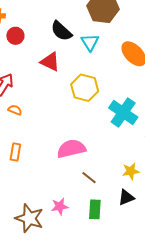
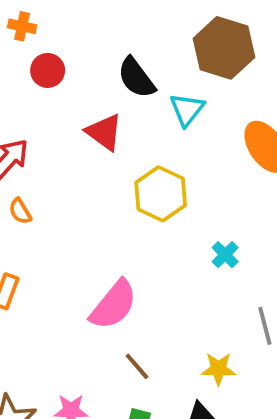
orange semicircle: (15, 110) -> (20, 211), turned -152
cyan cross: (123, 113) -> (225, 255), size x0.5
pink semicircle: (71, 149) -> (114, 305), turned 132

